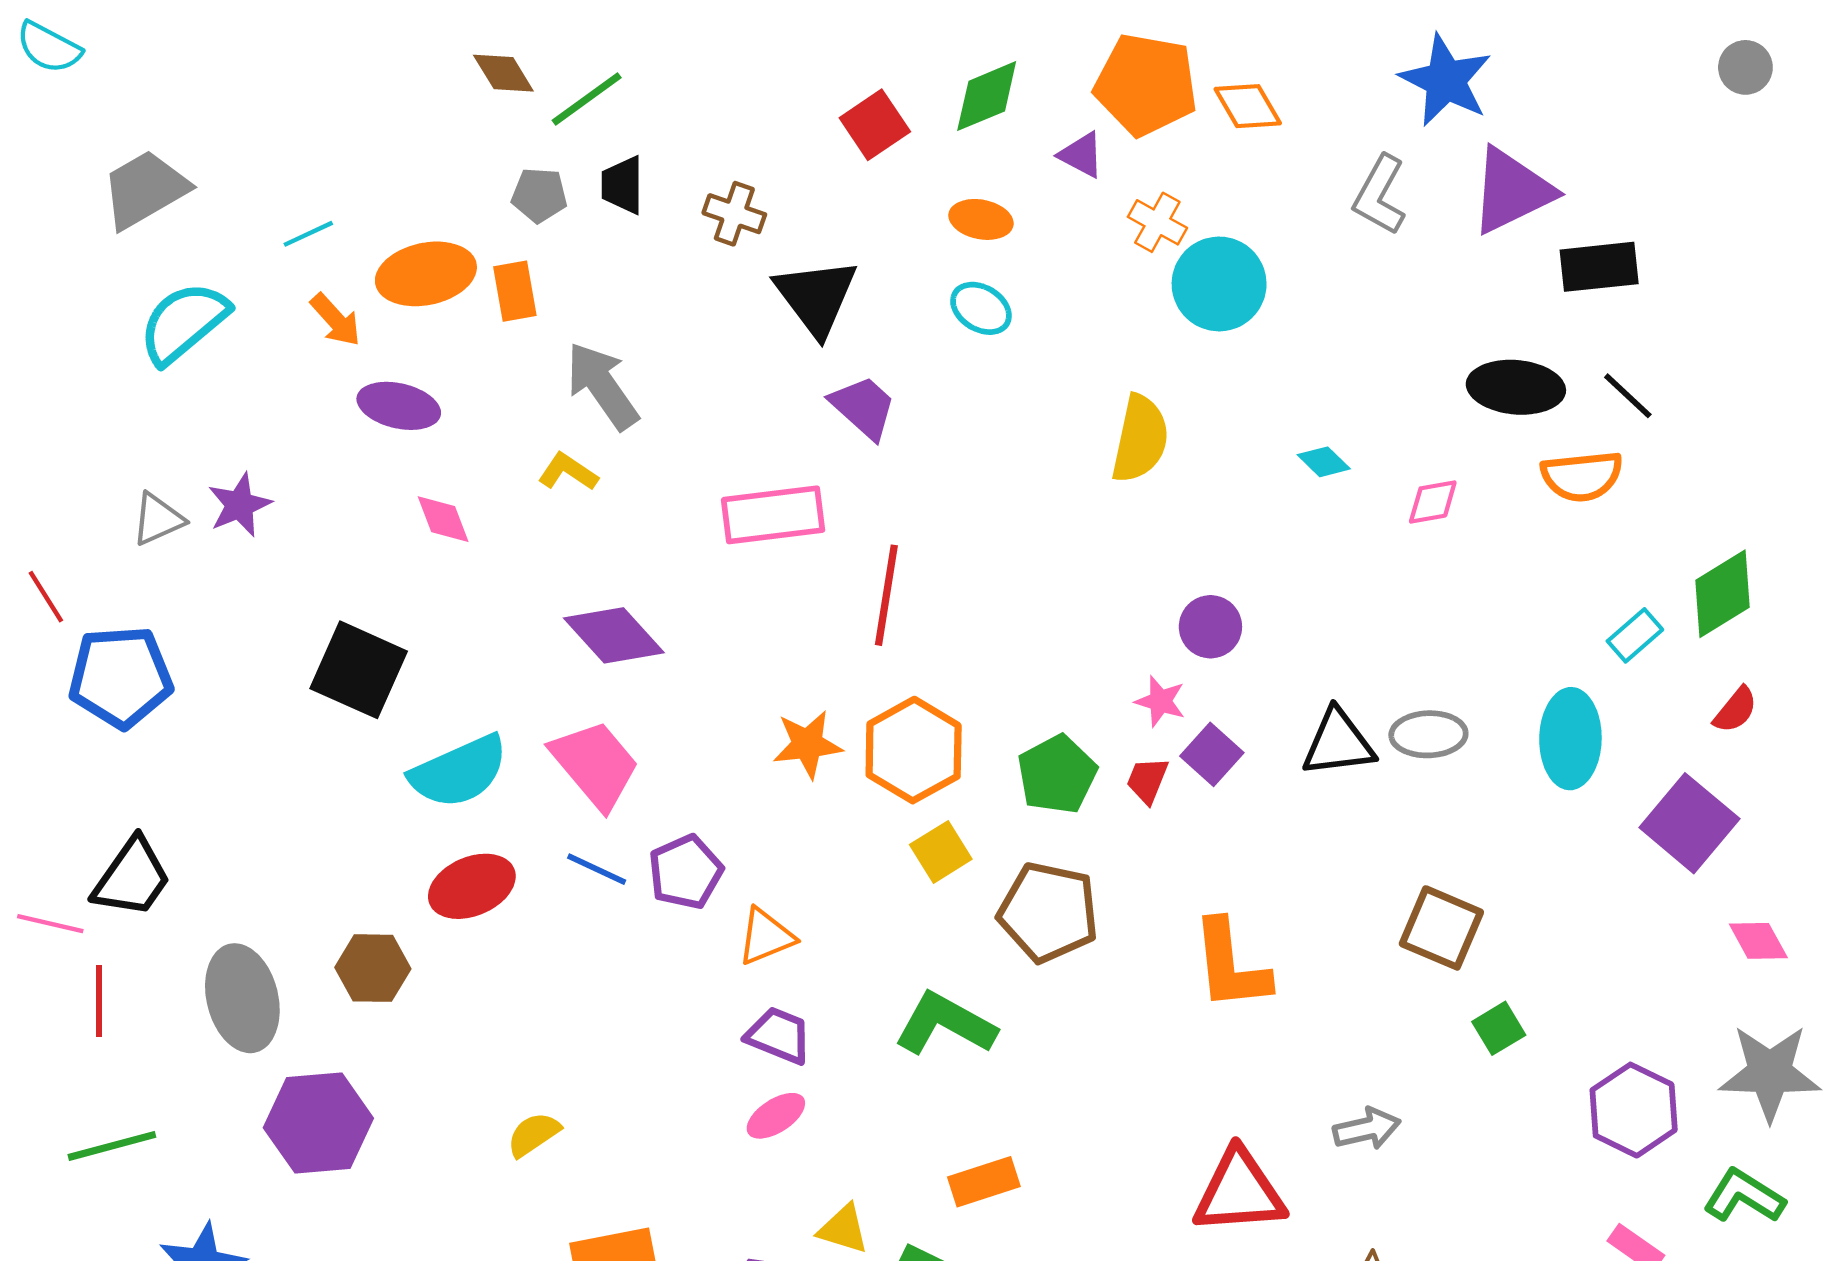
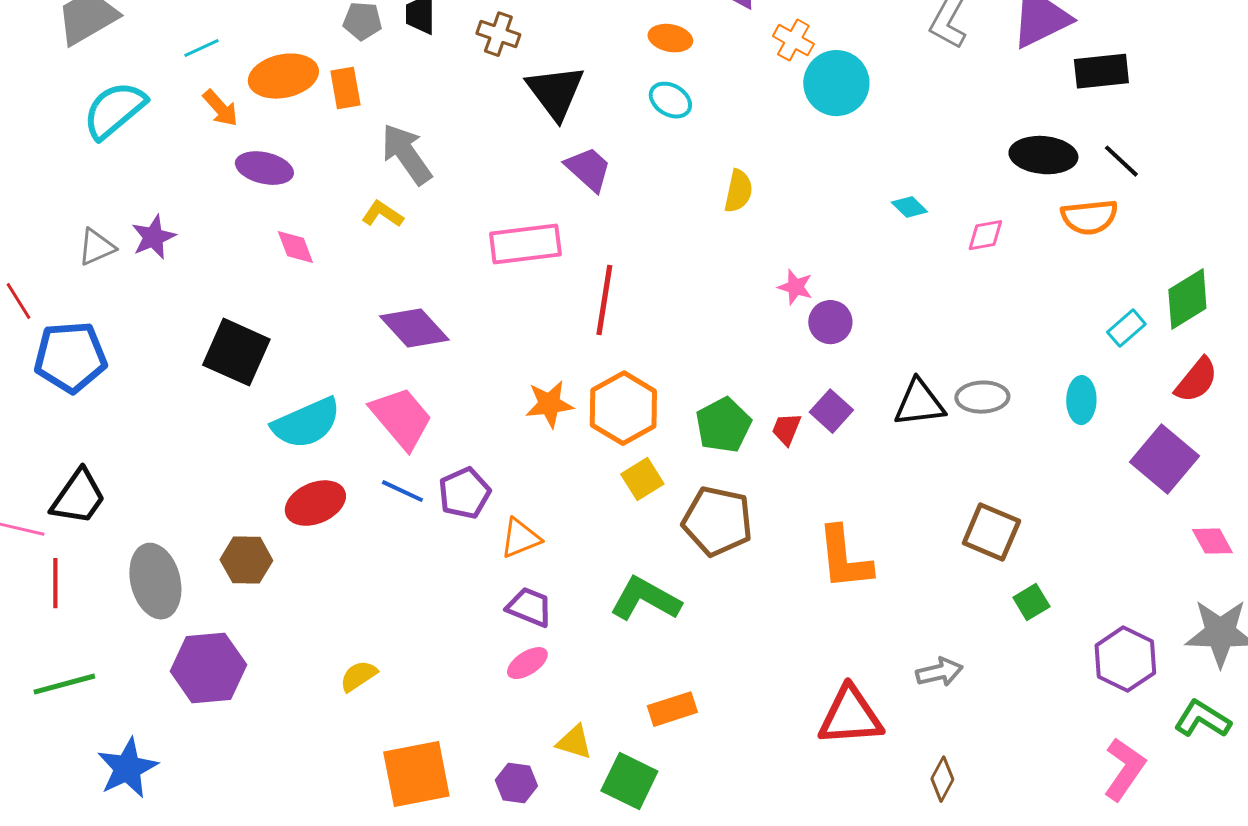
yellow semicircle: (1140, 439) -> (738, 191), moved, size x0.7
pink star: (1160, 701) -> (795, 287), moved
red semicircle: (1735, 710) -> (1196, 380), size x1.4
cyan ellipse: (1570, 739) -> (1081, 400), size x0.7

